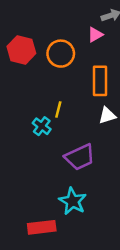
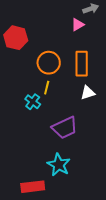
orange circle: (61, 54) -> (49, 63), moved

